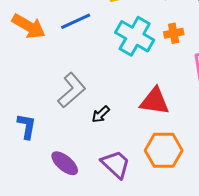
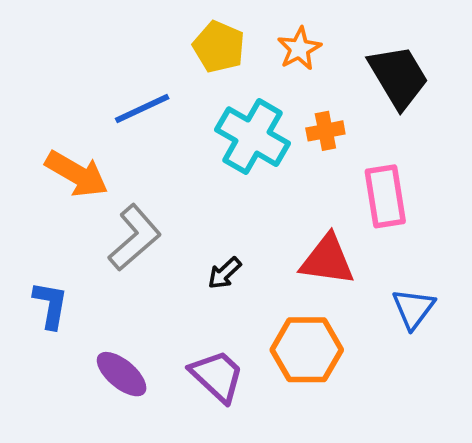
orange arrow: (29, 26) -> (77, 174), moved
red triangle: (155, 101) -> (327, 260), moved
black arrow: (101, 114) -> (224, 273), moved

